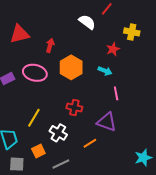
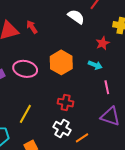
red arrow: (50, 45) -> (32, 27), moved, turned -48
purple triangle: (107, 122) -> (110, 116), moved
white cross: (58, 133) -> (62, 129), moved

